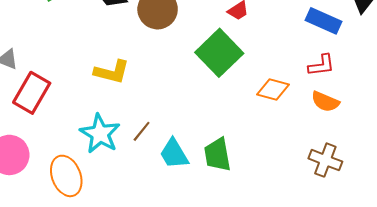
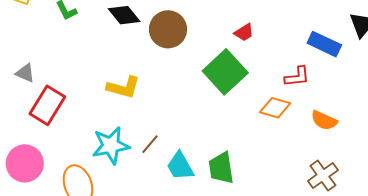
red L-shape: (321, 65) -> (297, 77), moved
cyan star: (100, 134) -> (111, 145), turned 30
brown cross: (325, 160) -> (323, 176), turned 32

